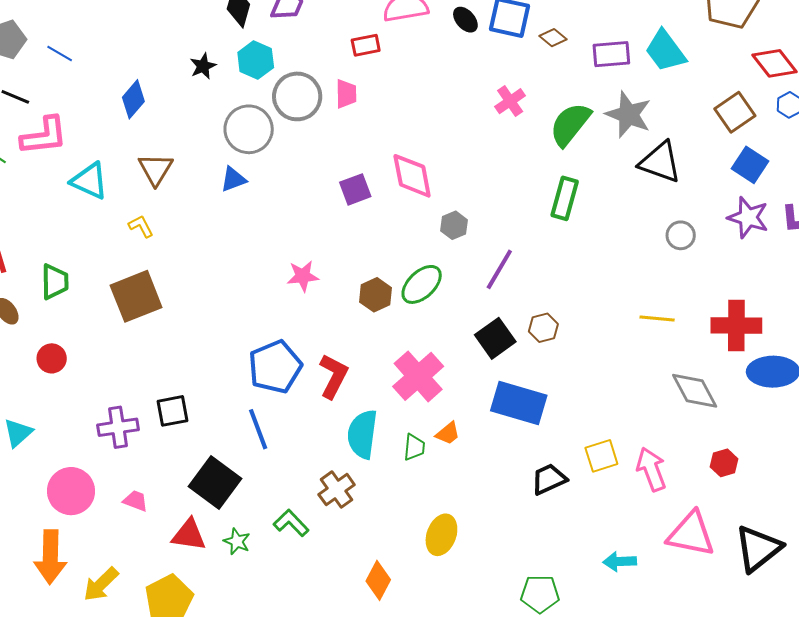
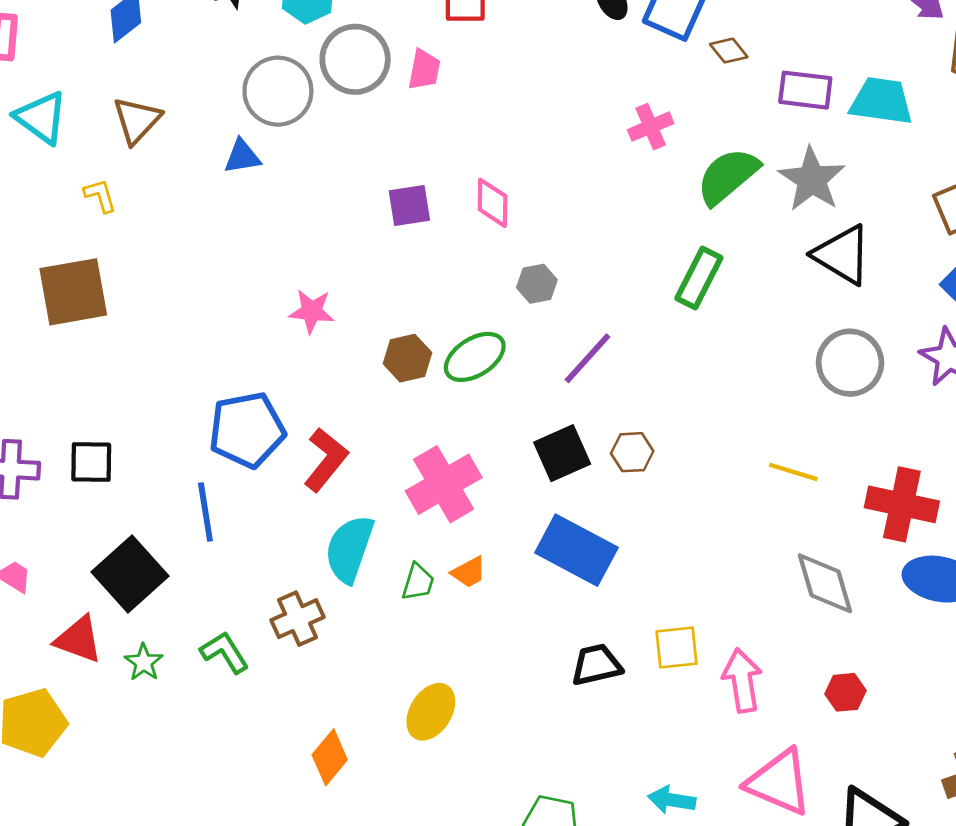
cyan trapezoid: (665, 51) -> (881, 101), turned 123
pink diamond: (412, 176) -> (493, 203), size x0.7
gray circle: (681, 235) -> (850, 363), size x1.6

